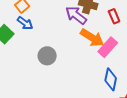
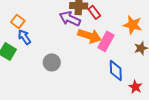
red rectangle: (114, 16) -> (94, 12), moved
blue arrow: (25, 23) -> (24, 37), turned -147

